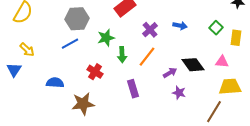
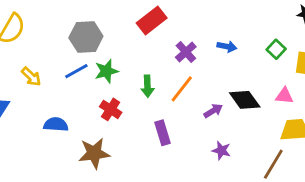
green star: (106, 38) -> (106, 71), moved
yellow arrow: (27, 50) -> (31, 77), moved
purple star: (179, 93) -> (221, 150), moved

